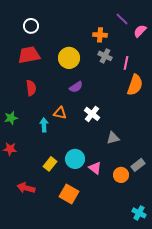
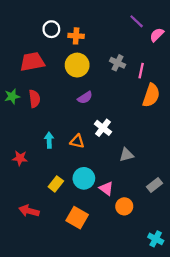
white circle: (31, 26) -> (51, 29), moved
orange cross: (100, 35) -> (76, 36), moved
orange triangle: (60, 113) -> (77, 141), moved
green star: (11, 118) -> (12, 96), moved
red star: (10, 149) -> (20, 158), moved
orange circle: (121, 175) -> (124, 206), moved

